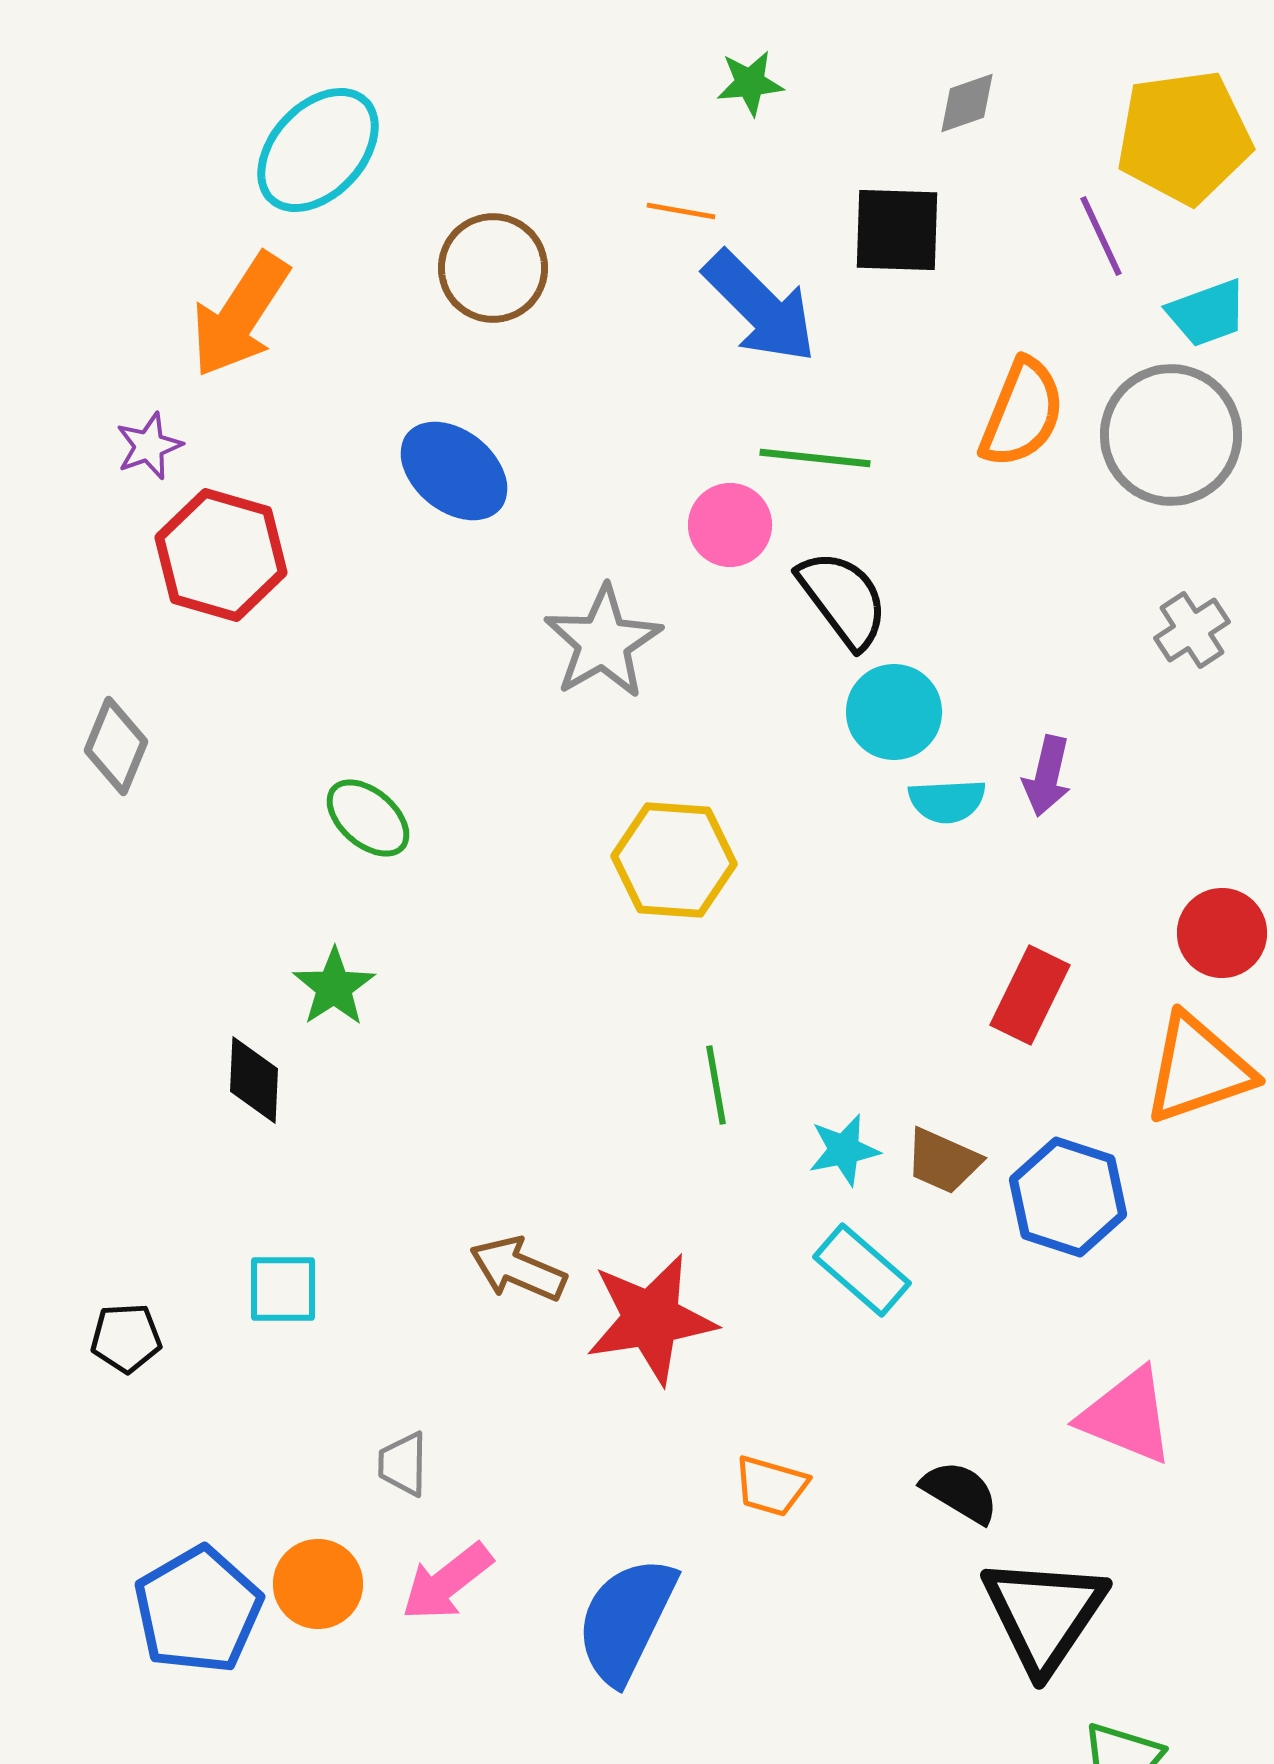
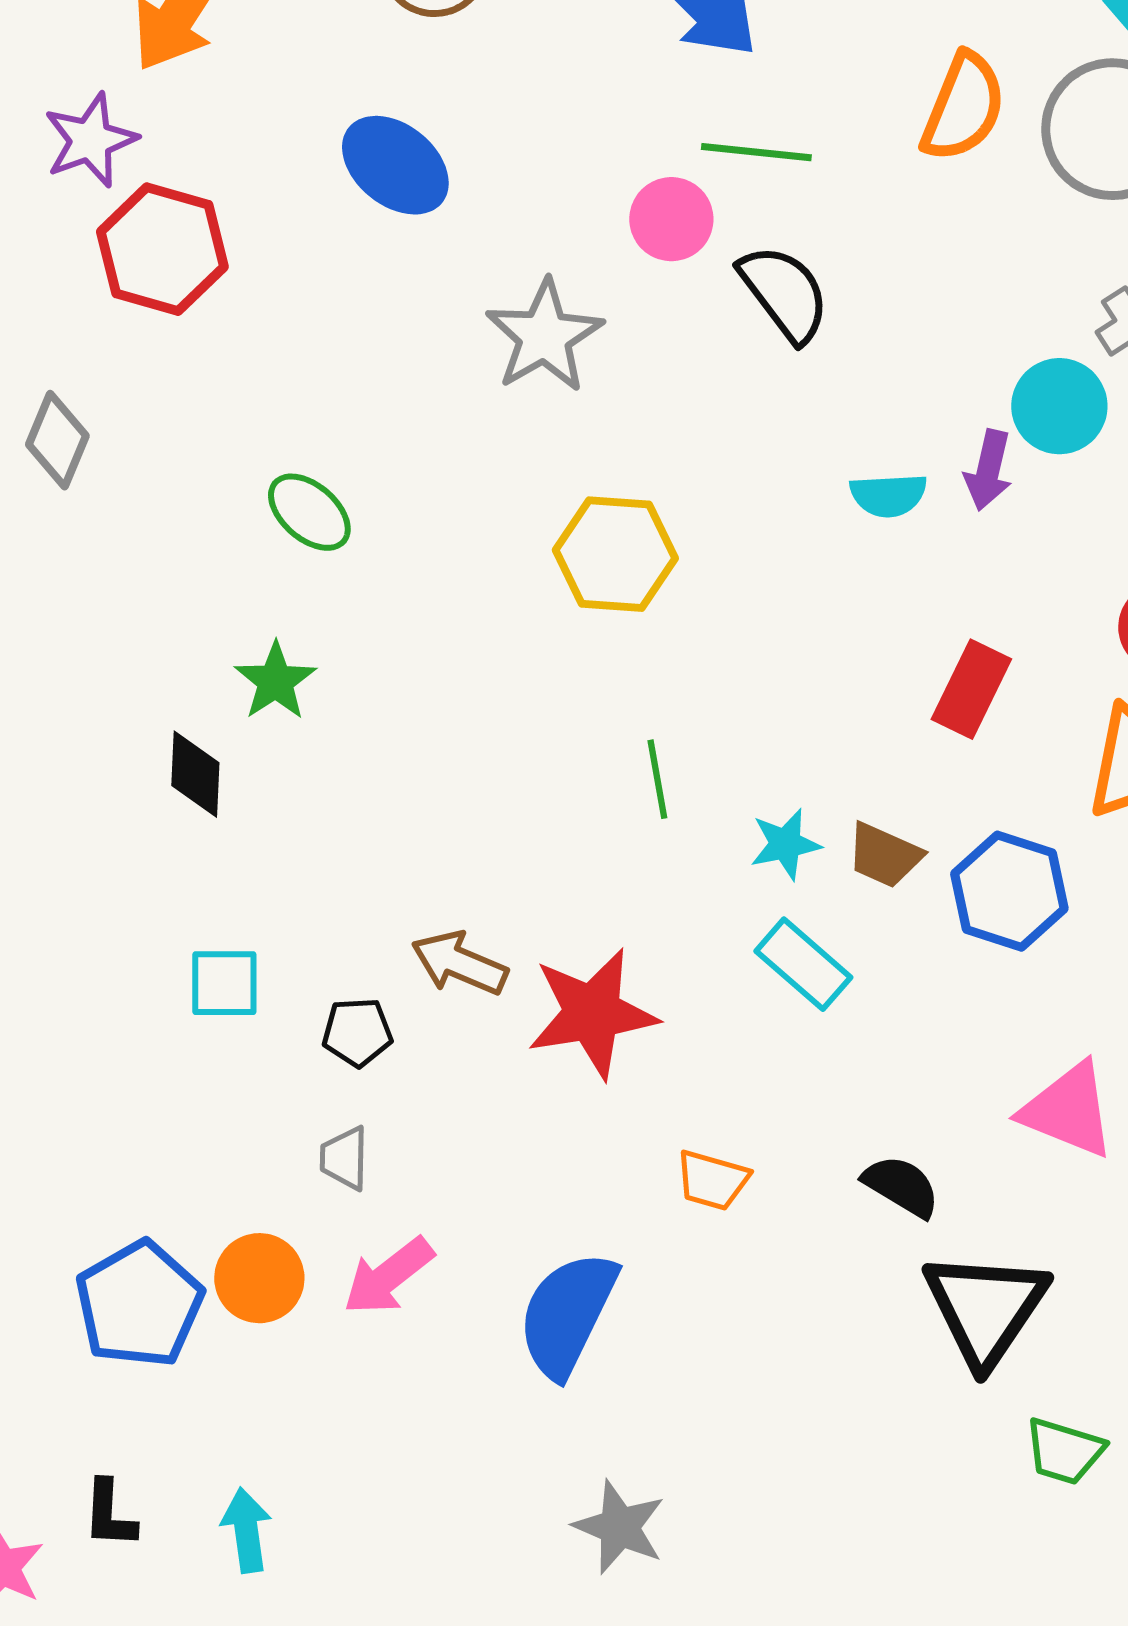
purple star: (149, 446) -> (90, 140), size x1.4
cyan circle: (894, 712) -> (1059, 406), moved
black pentagon: (126, 1338) -> (357, 1032), moved

